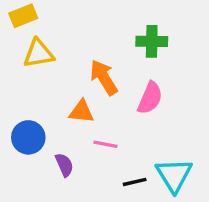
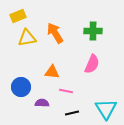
orange arrow: (104, 77) -> (55, 33), moved
purple semicircle: (64, 165) -> (42, 103), turned -64
black line: (135, 182) -> (72, 113), moved

